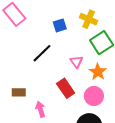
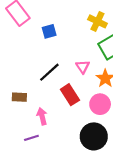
blue square: (60, 25) -> (49, 31), moved
black line: (42, 53) -> (49, 72), moved

